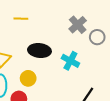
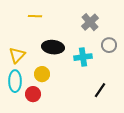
gray circle: (97, 37) -> (109, 45), moved
cyan cross: (70, 61) -> (83, 57), turned -36

